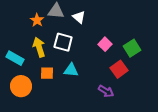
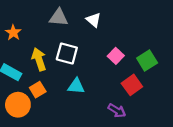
white triangle: (79, 17) -> (94, 20), moved
orange star: (37, 20) -> (13, 33), moved
orange square: (47, 73) -> (38, 90), moved, turned -32

